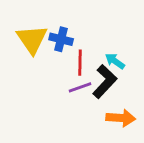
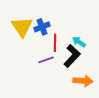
blue cross: (61, 39) -> (42, 27), turned -35
purple line: (80, 87) -> (46, 60), moved

